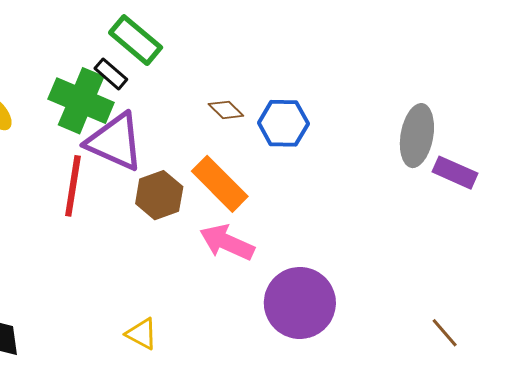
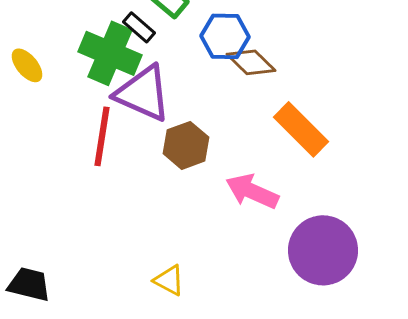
brown diamond: (226, 110) -> (251, 62), size x1.4
blue hexagon: (283, 123) -> (225, 36), moved
orange rectangle: (220, 184) -> (301, 129), moved

